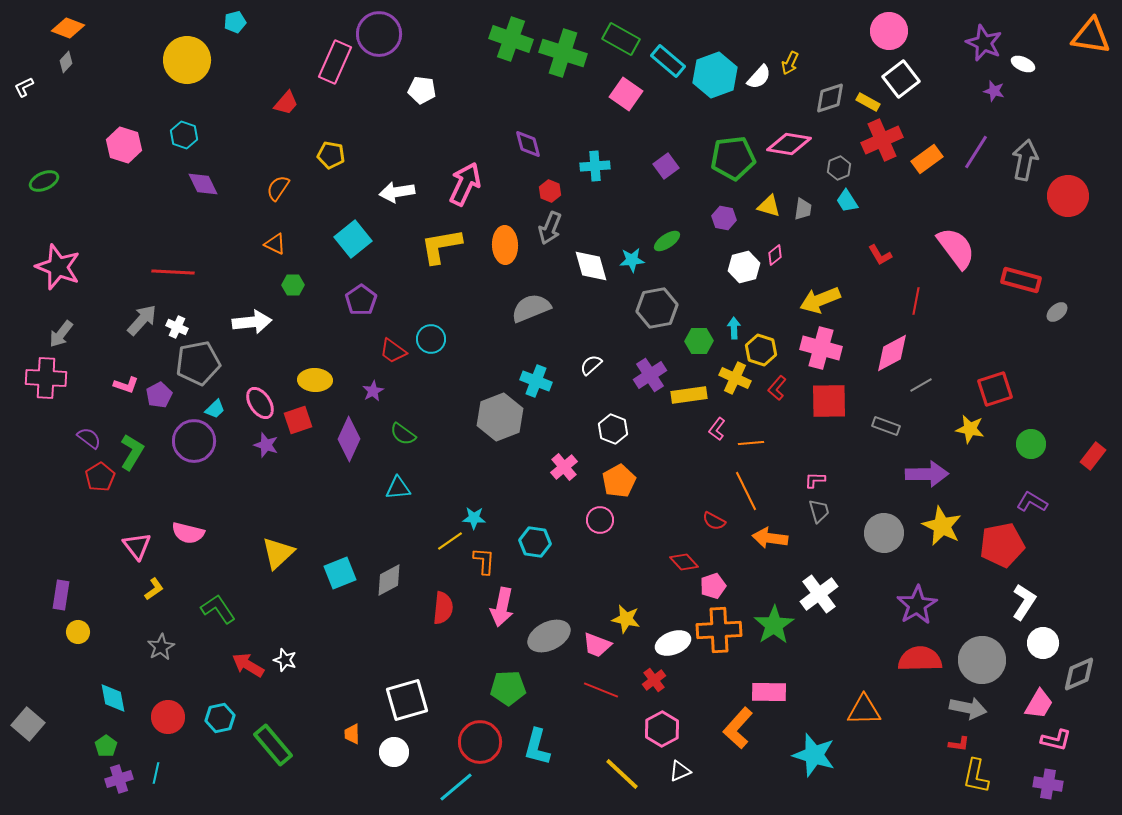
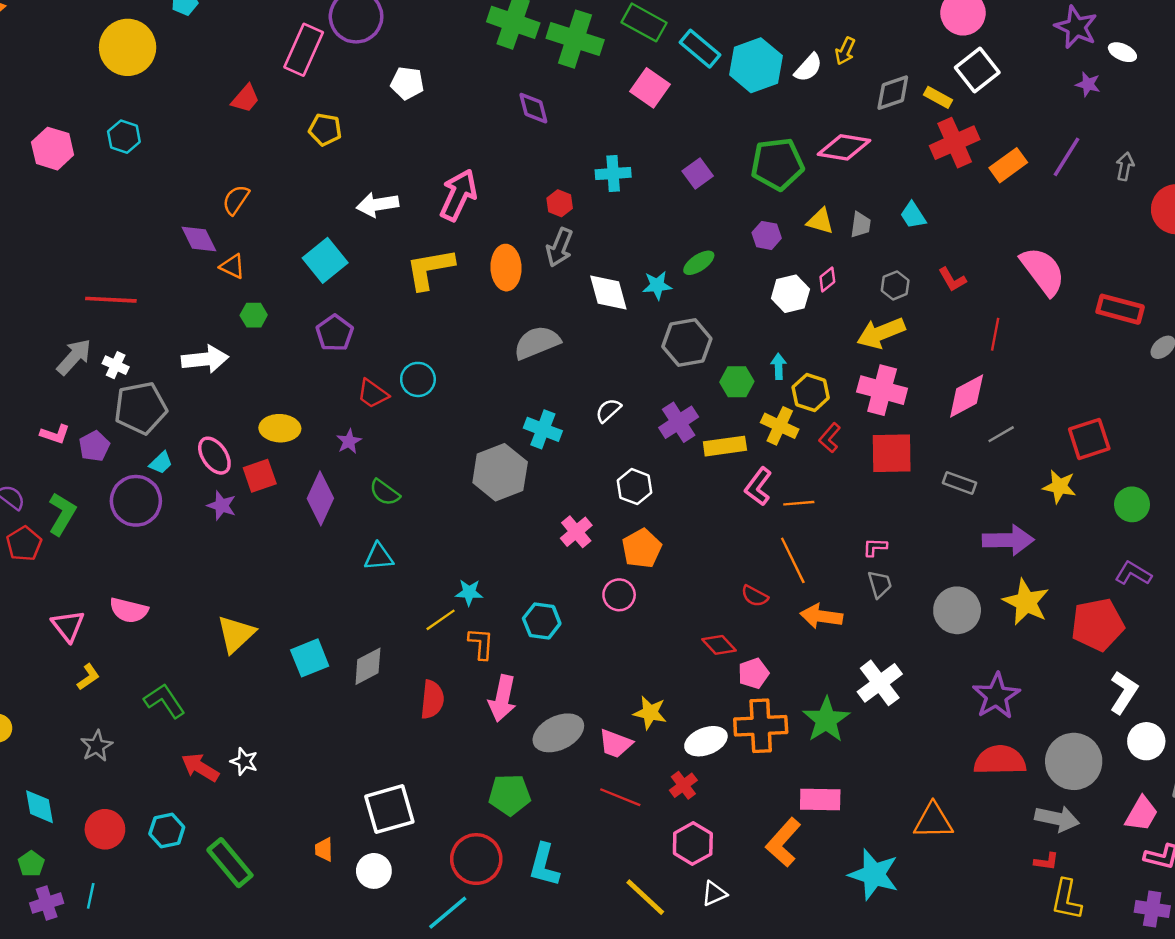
purple diamond: (528, 144) -> (533, 108), moved
yellow pentagon: (331, 155) -> (325, 130), moved
gray arrow: (1025, 160) -> (1125, 166), size x0.6
gray hexagon: (839, 168) -> (895, 285), moved
purple diamond: (203, 184) -> (199, 239), moved
pink L-shape: (717, 429) -> (758, 487), size x1.4

